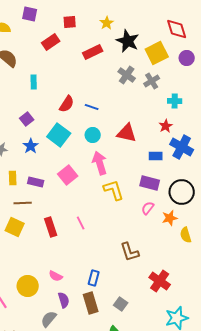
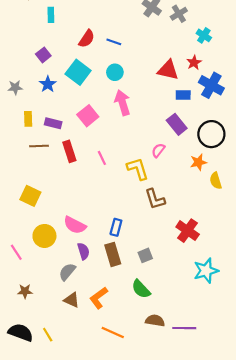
cyan cross: (175, 101) -> (204, 35), turned 32
red triangle: (127, 133) -> (168, 70), moved
purple rectangle: (150, 183) -> (177, 124), turned 36
yellow L-shape: (114, 190) -> (138, 169), moved
pink semicircle: (148, 208) -> (158, 150), moved
pink line: (81, 223) -> (102, 158), moved
yellow square: (15, 227) -> (30, 196), moved
red rectangle: (51, 227) -> (69, 151), moved
pink semicircle: (56, 276) -> (75, 225), size x1.5
gray square: (121, 304) -> (145, 255), turned 32

